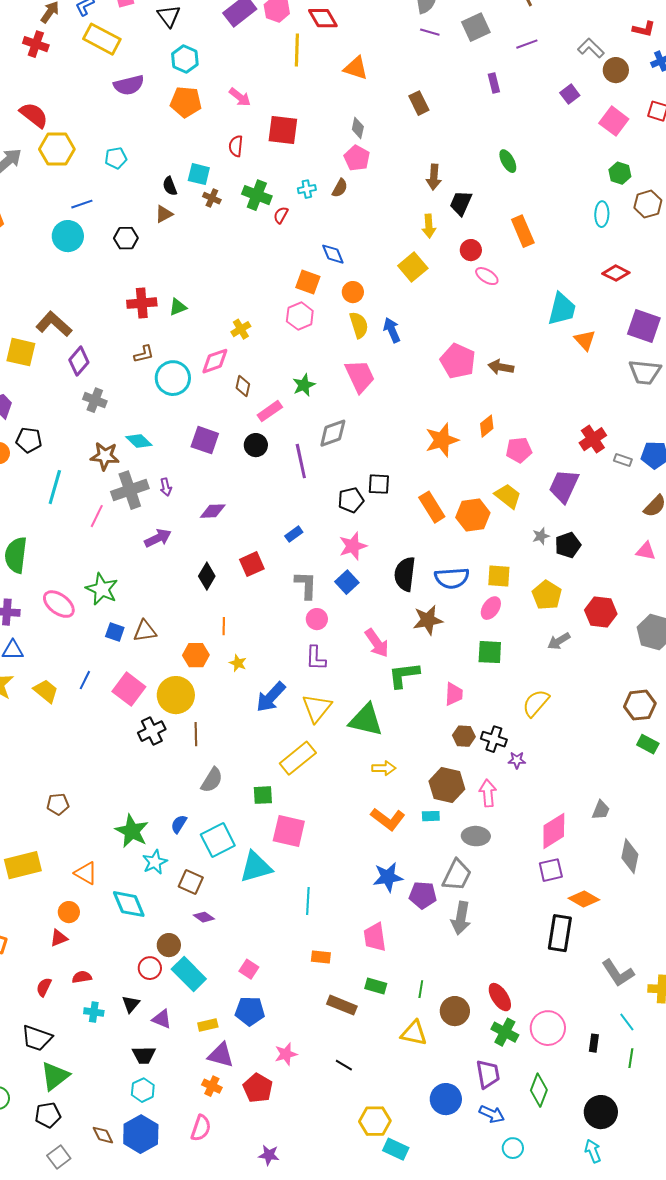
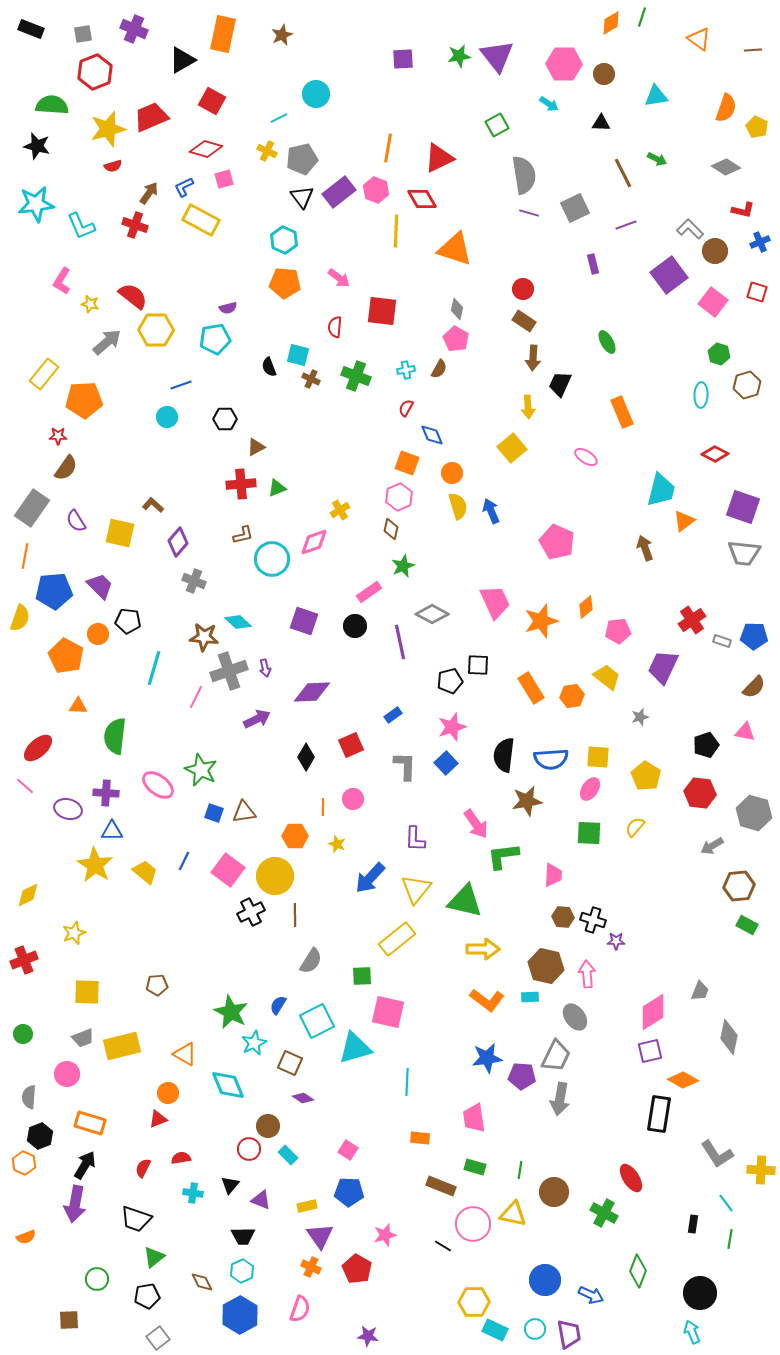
black triangle: (169, 16) -> (302, 197), moved
orange triangle: (356, 68) -> (455, 249), size x1.4
purple semicircle: (129, 85) -> (228, 308), moved, size x0.6
purple square: (570, 94) -> (669, 275), size x1.8
brown rectangle: (419, 103) -> (524, 321), moved, turned -30
cyan pentagon: (116, 158) -> (215, 339), size x1.4
brown triangle: (164, 214) -> (256, 447), moved
red semicircle: (281, 215) -> (406, 408), moved
cyan circle: (68, 236) -> (167, 417), size x0.7
red circle: (471, 250) -> (523, 289), moved
brown L-shape: (54, 324) -> (153, 505), size x0.6
orange triangle: (585, 340) -> (684, 521), turned 35
brown arrow: (501, 367) -> (645, 548), moved, turned 60
pink trapezoid: (360, 376) -> (495, 602), moved
brown diamond: (243, 386) -> (391, 529), moved
gray diamond: (333, 433) -> (432, 614), turned 48
purple diamond: (213, 511) -> (312, 692), size x1.4
orange hexagon: (473, 515) -> (572, 696), size x0.7
black pentagon: (568, 545) -> (706, 745), moved
pink circle: (317, 619) -> (353, 799), moved
gray arrow: (559, 641) -> (712, 846), moved
yellow semicircle: (536, 703) -> (635, 827), moved, size x0.7
yellow arrow: (384, 768) -> (483, 949), size x1.4
gray ellipse: (476, 836) -> (575, 1017), turned 52
cyan rectangle: (189, 974) -> (288, 1155), size x0.6
red ellipse: (500, 997) -> (631, 1178), moved
pink circle: (548, 1028) -> (473, 1224), moved
purple triangle: (221, 1055) -> (320, 1236), turned 40
purple trapezoid: (488, 1074) -> (569, 1334), moved
green triangle: (55, 1076) -> (154, 1257), size x0.7
brown diamond: (103, 1135) -> (202, 1282), moved
cyan circle: (513, 1148) -> (535, 1329), moved

